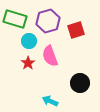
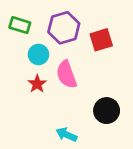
green rectangle: (15, 19) -> (20, 25), size x0.7

